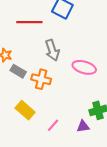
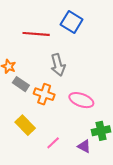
pink ellipse: (84, 67) -> (81, 100), moved
purple triangle: (83, 126) -> (84, 146), turned 32

